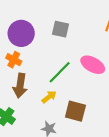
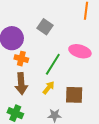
gray square: (61, 29) -> (45, 27), turned 35
orange cross: (14, 60) -> (21, 59), moved

